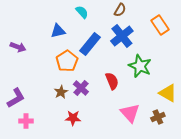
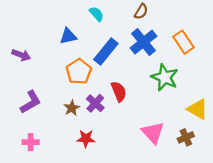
orange rectangle: (160, 25) -> (184, 42), moved
red semicircle: (112, 81) -> (119, 91), moved
purple L-shape: (16, 98) -> (31, 102), moved

